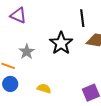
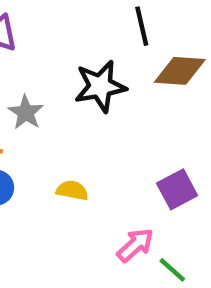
black star: (61, 43) -> (100, 86), turned 30

